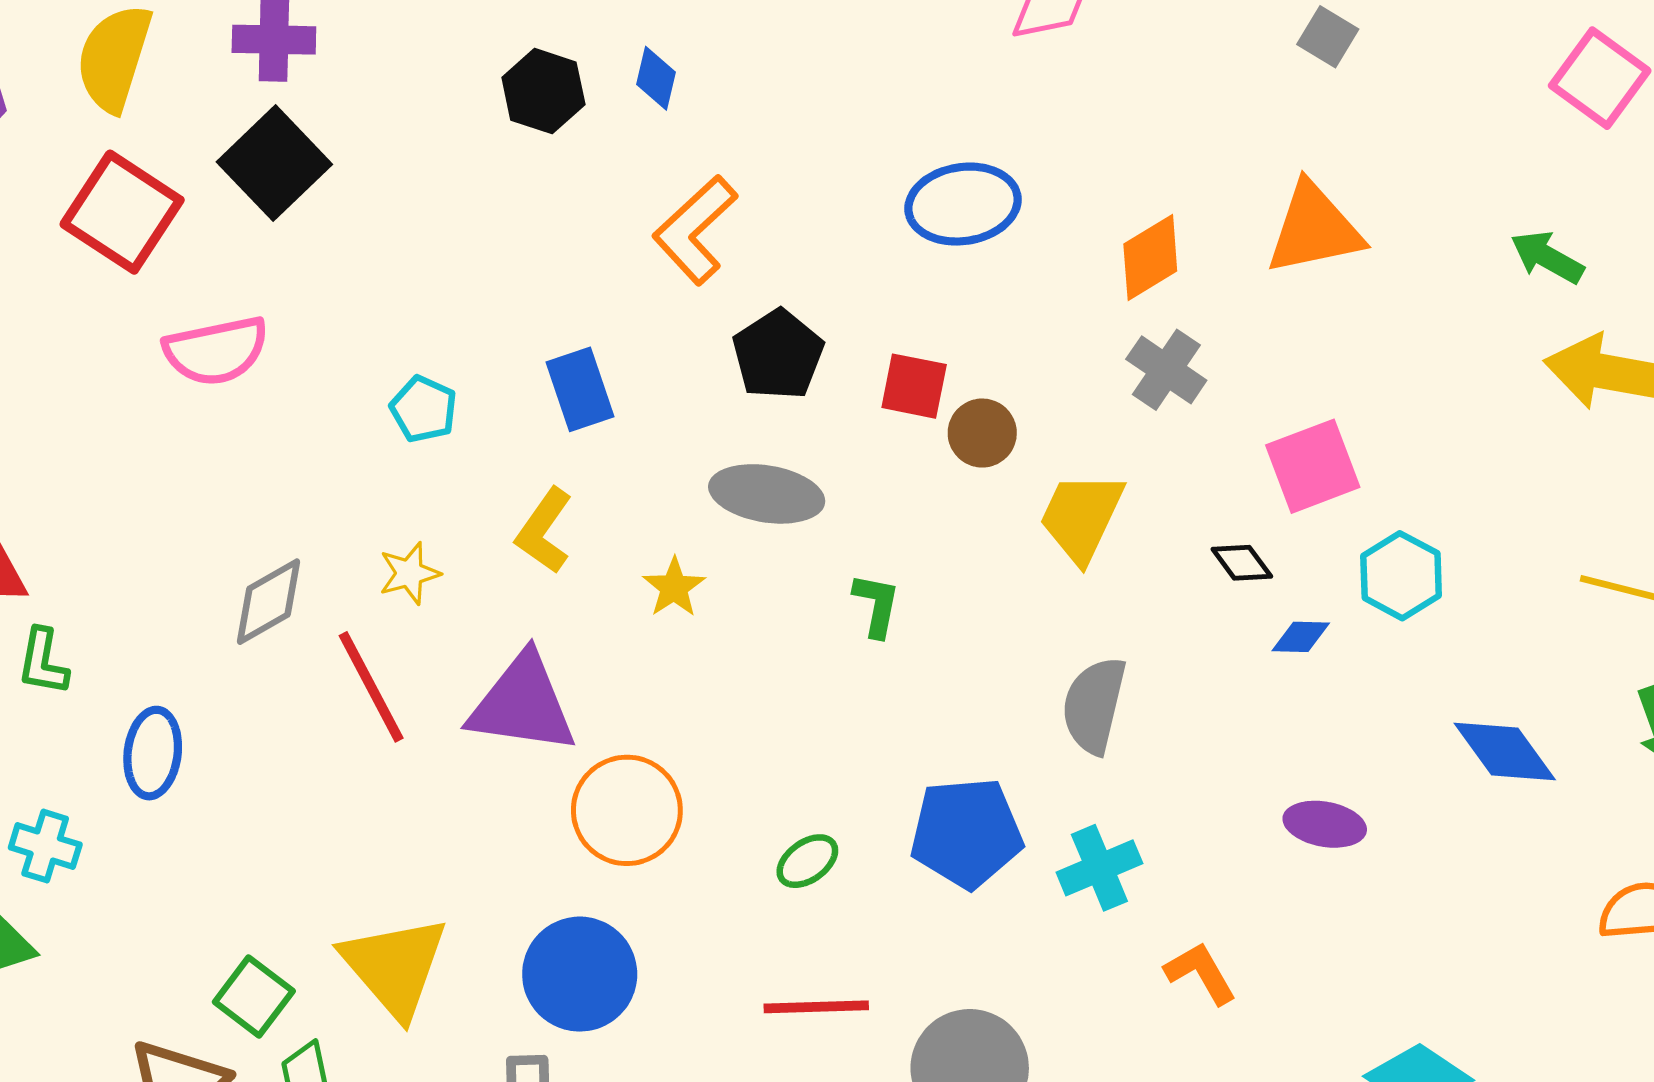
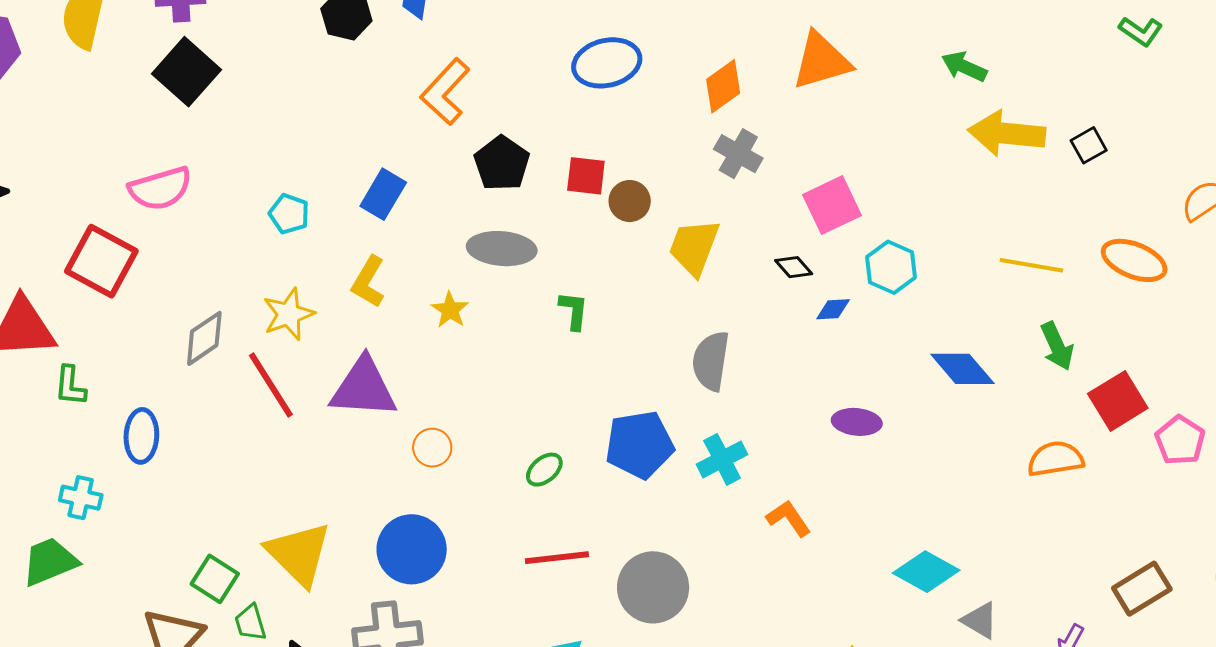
red square: (122, 212) -> (101, 261), moved
blue rectangle: (580, 389) -> (383, 194), turned 54
yellow star: (409, 573) -> (289, 314), size x1.4
orange circle: (627, 810) -> (432, 448), size x0.6

